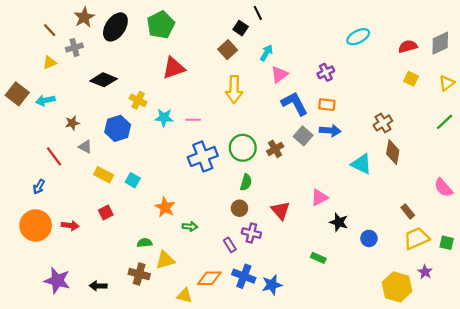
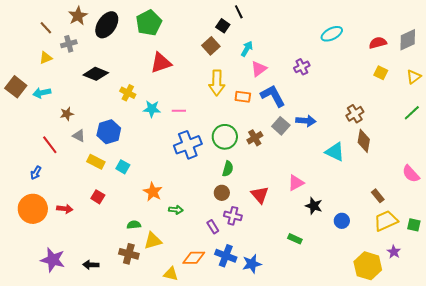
orange rectangle: (327, 105) -> (243, 97), moved
blue hexagon: (118, 128) -> (109, 132), moved
red square: (106, 213) -> (98, 197), turned -32

